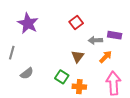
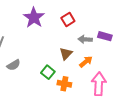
purple star: (28, 23) -> (34, 17), moved
orange arrow: (106, 57) -> (86, 62), moved

